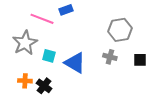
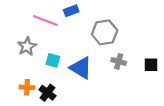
gray hexagon: (120, 30) -> (105, 32), moved
gray star: (25, 43) -> (27, 46), size x0.7

